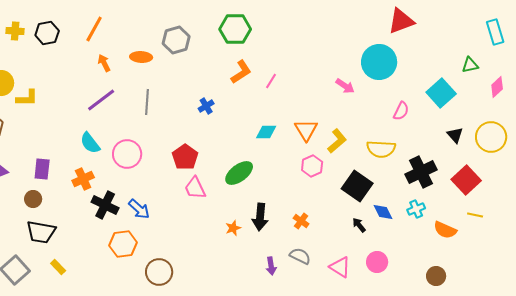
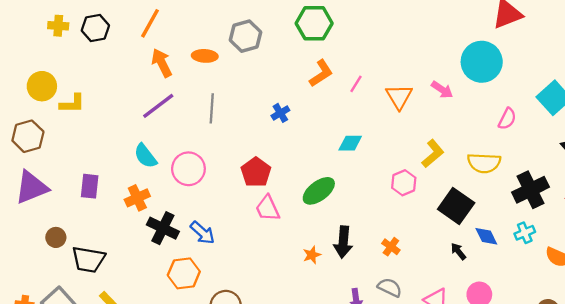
orange arrow: (104, 63) -> (162, 63), size x1.4
orange triangle: (306, 130) -> (399, 97), moved
brown circle: (33, 199) -> (56, 237), moved

